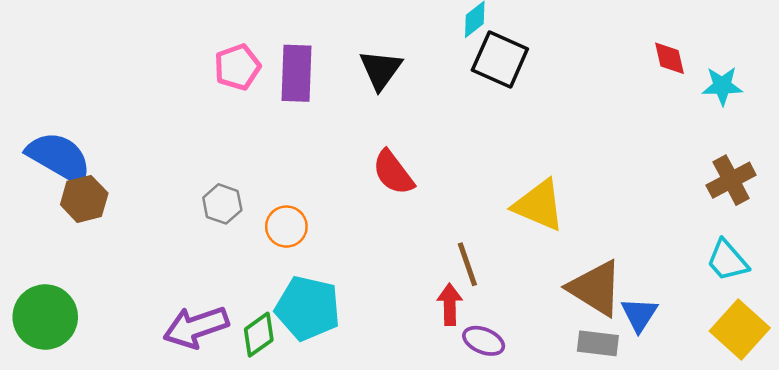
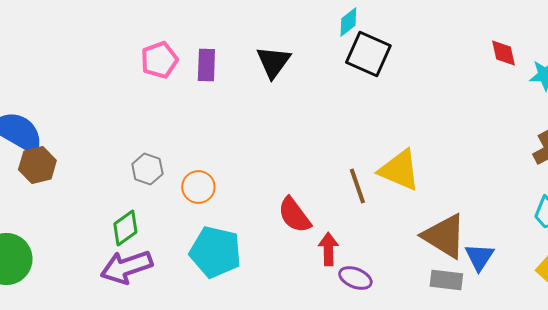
purple rectangle: (296, 73) -> (206, 65), size x0.7
red semicircle: (393, 173) -> (294, 215), moved
brown line: (467, 264) -> (357, 186), moved
green diamond: (259, 335) -> (125, 228), moved

